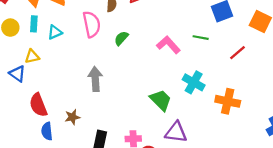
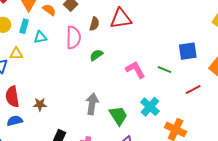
gray arrow: (95, 79) -> (92, 104), moved
brown star: (72, 117) -> (40, 104), moved
blue semicircle: (47, 131) -> (15, 121), turned 70

